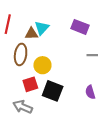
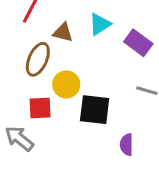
cyan triangle: (42, 28) -> (100, 24), moved
black square: (53, 91) -> (95, 110), moved, turned -30

